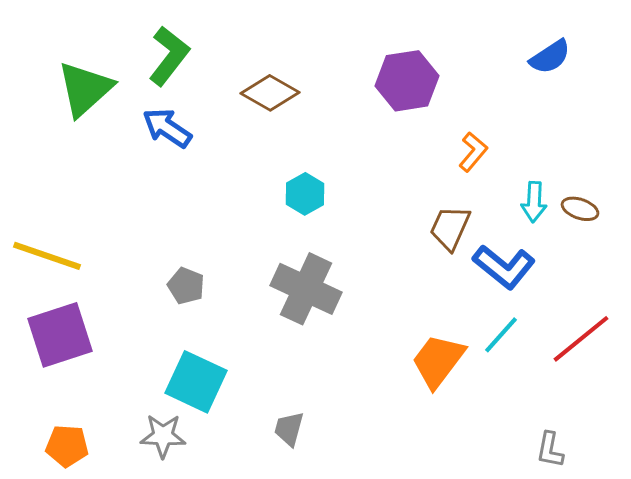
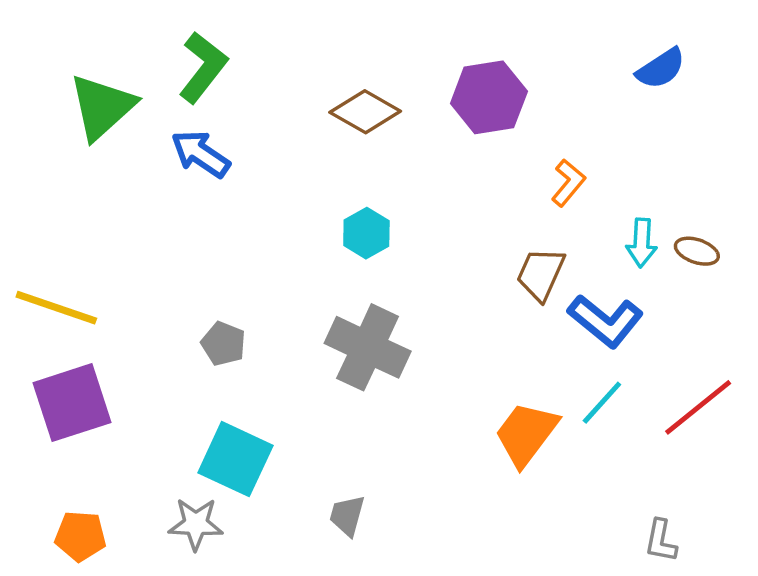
brown diamond: (270, 93) -> (365, 112), moved

